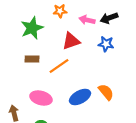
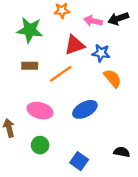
green star: (32, 28) -> (30, 30), turned 30
blue star: (106, 44) -> (101, 53), moved
orange semicircle: (106, 92) -> (113, 78), moved

